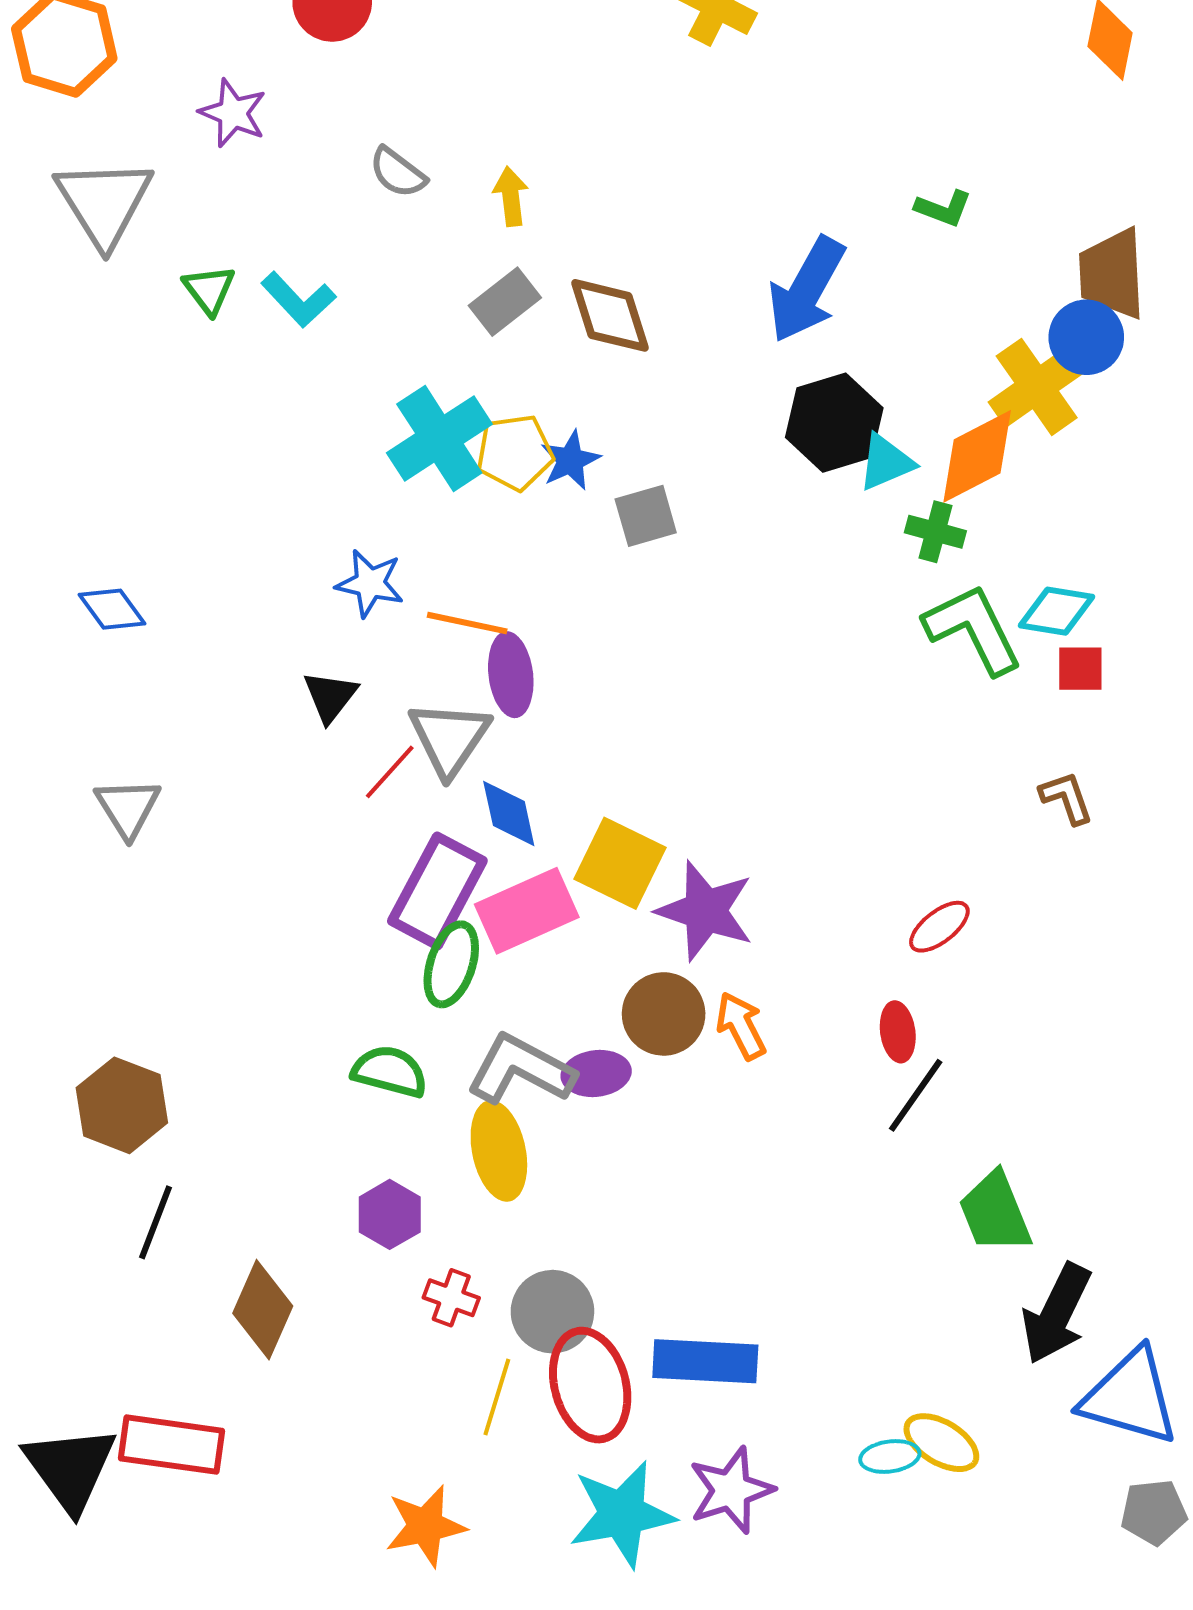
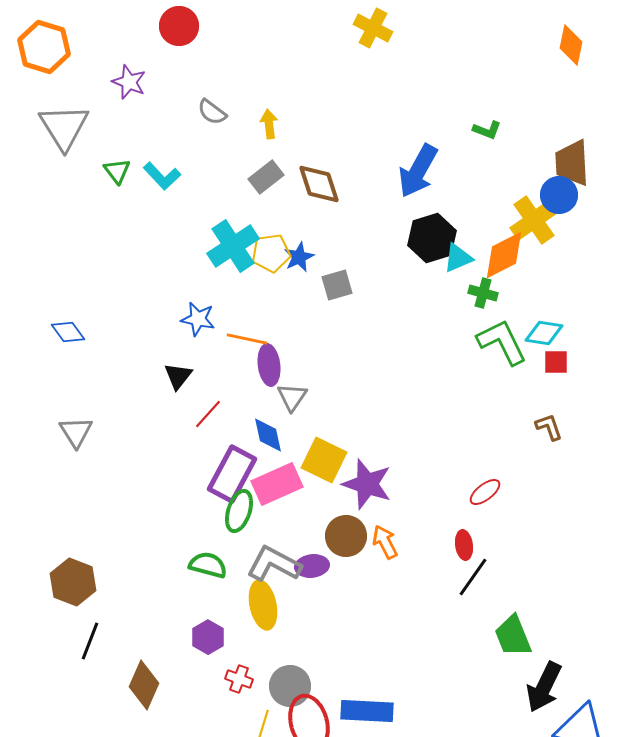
gray triangle: (449, 738) -> (292, 397), moved, size x0.7

